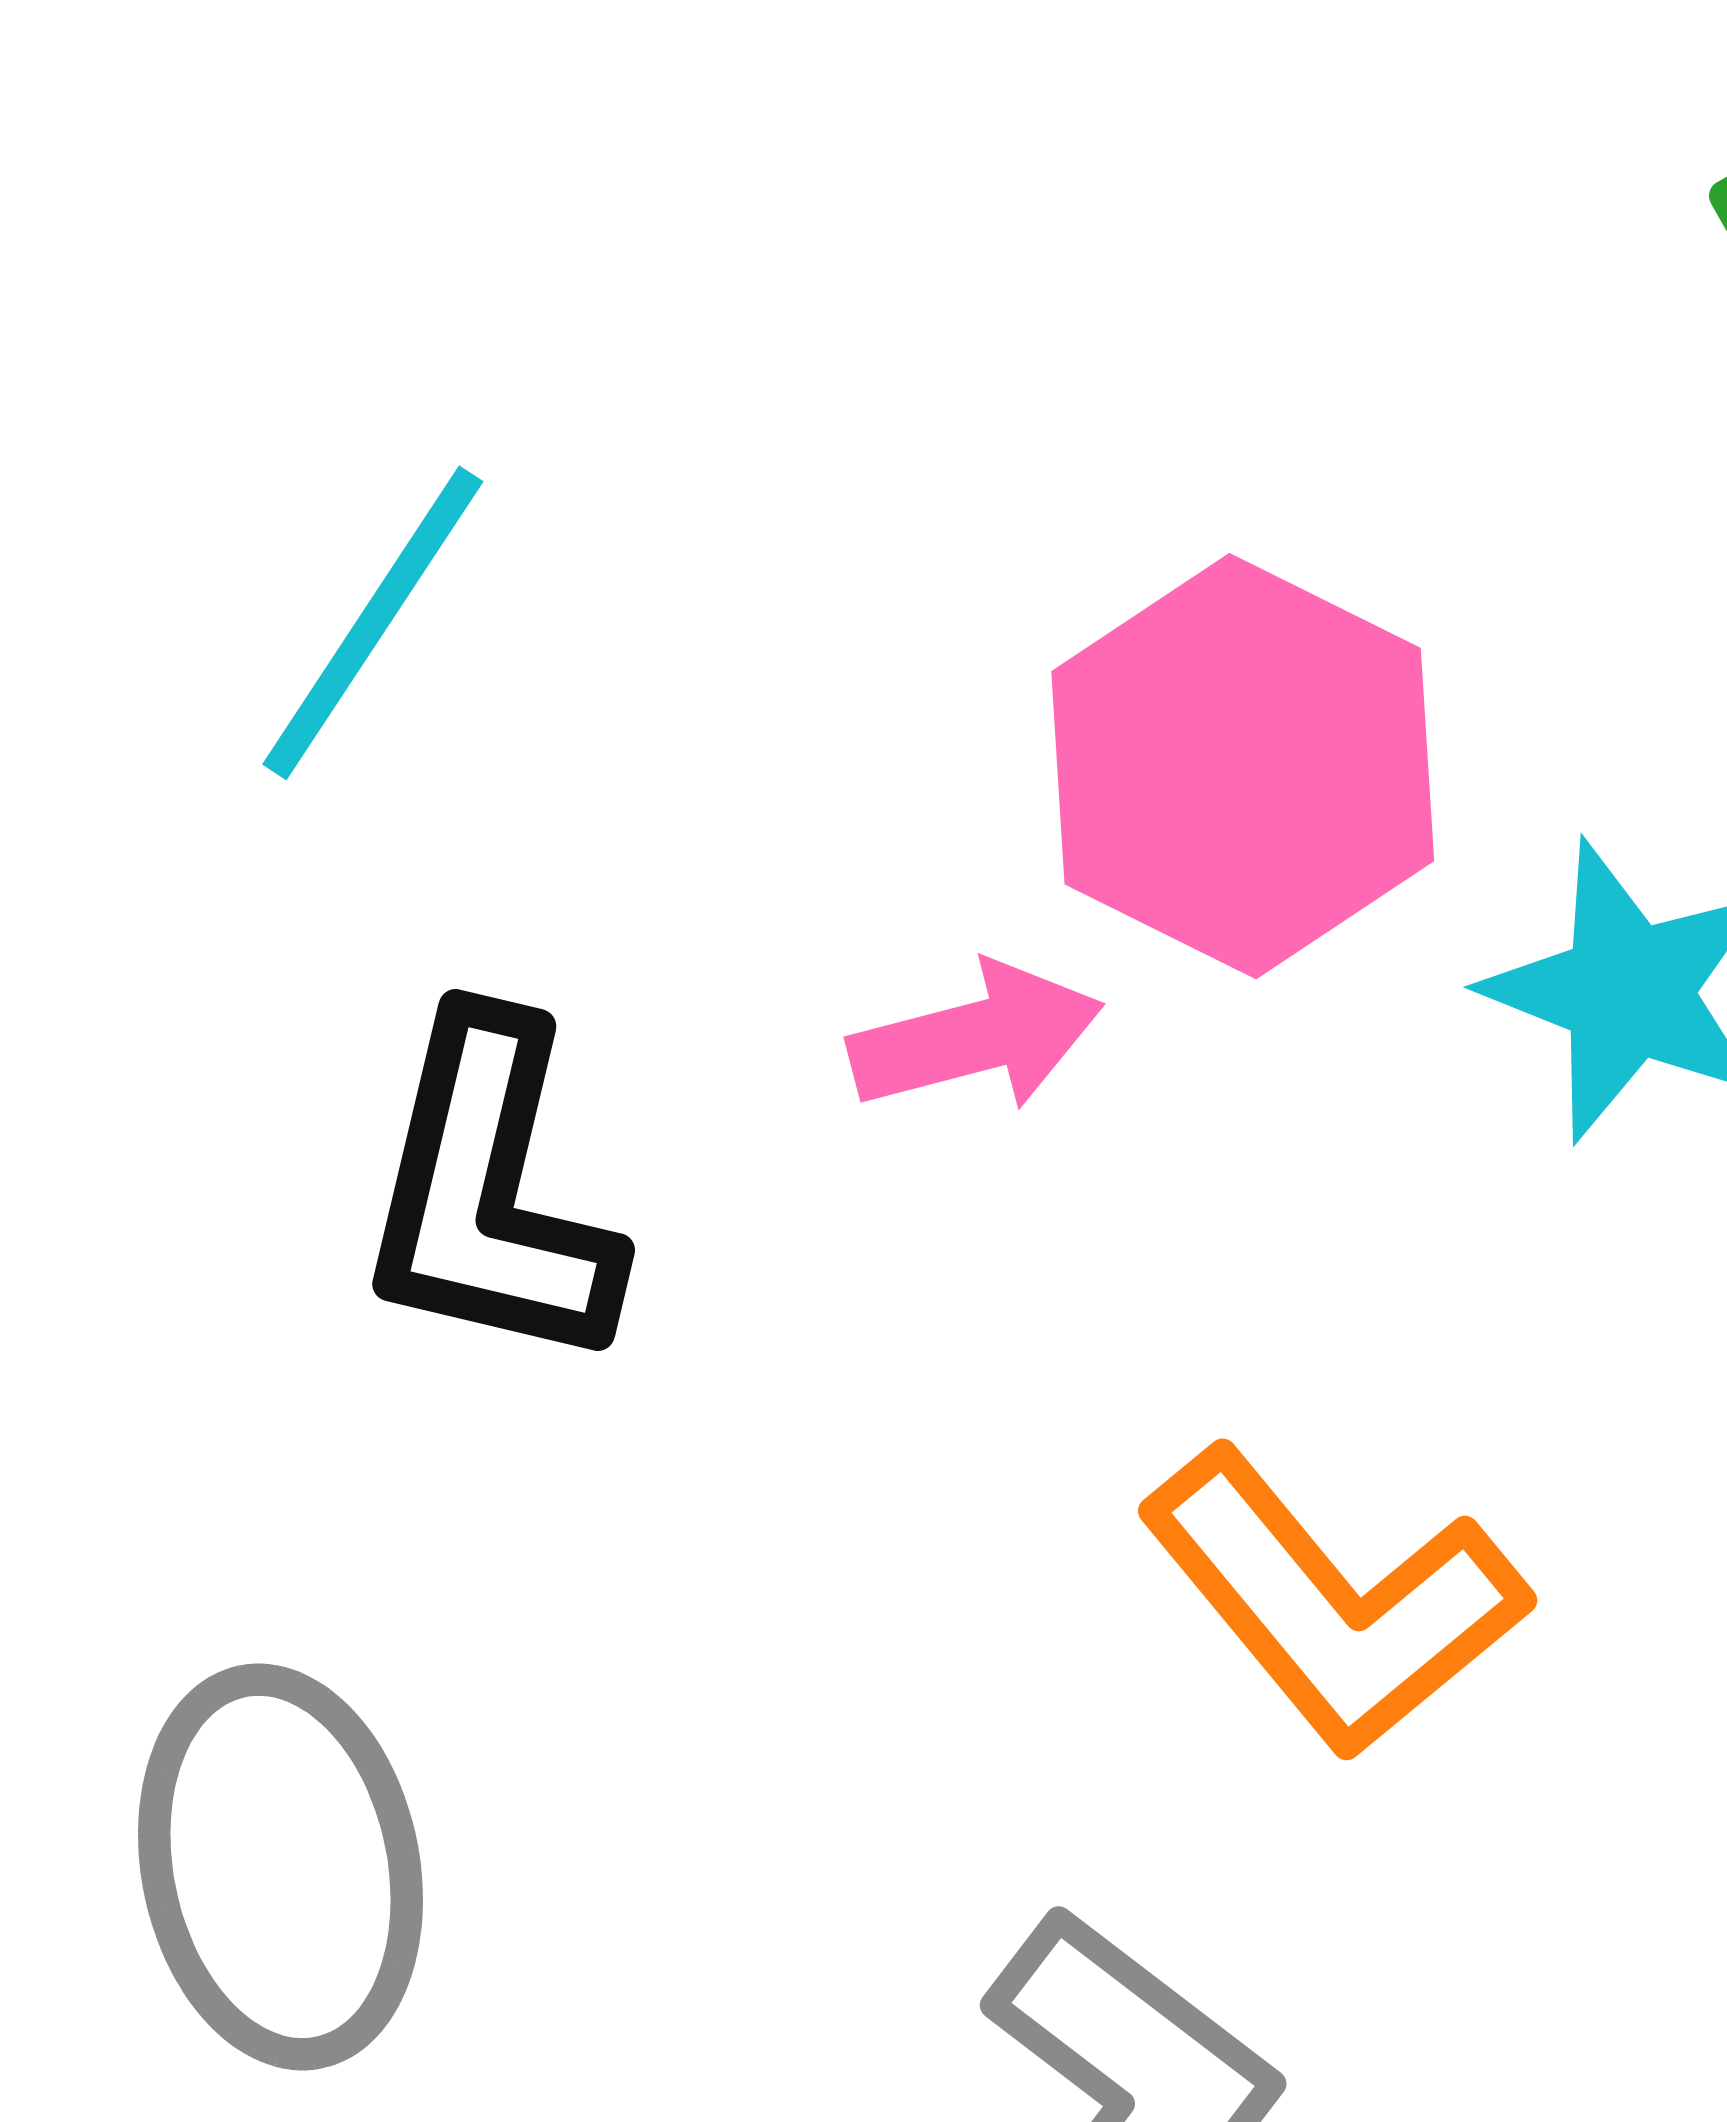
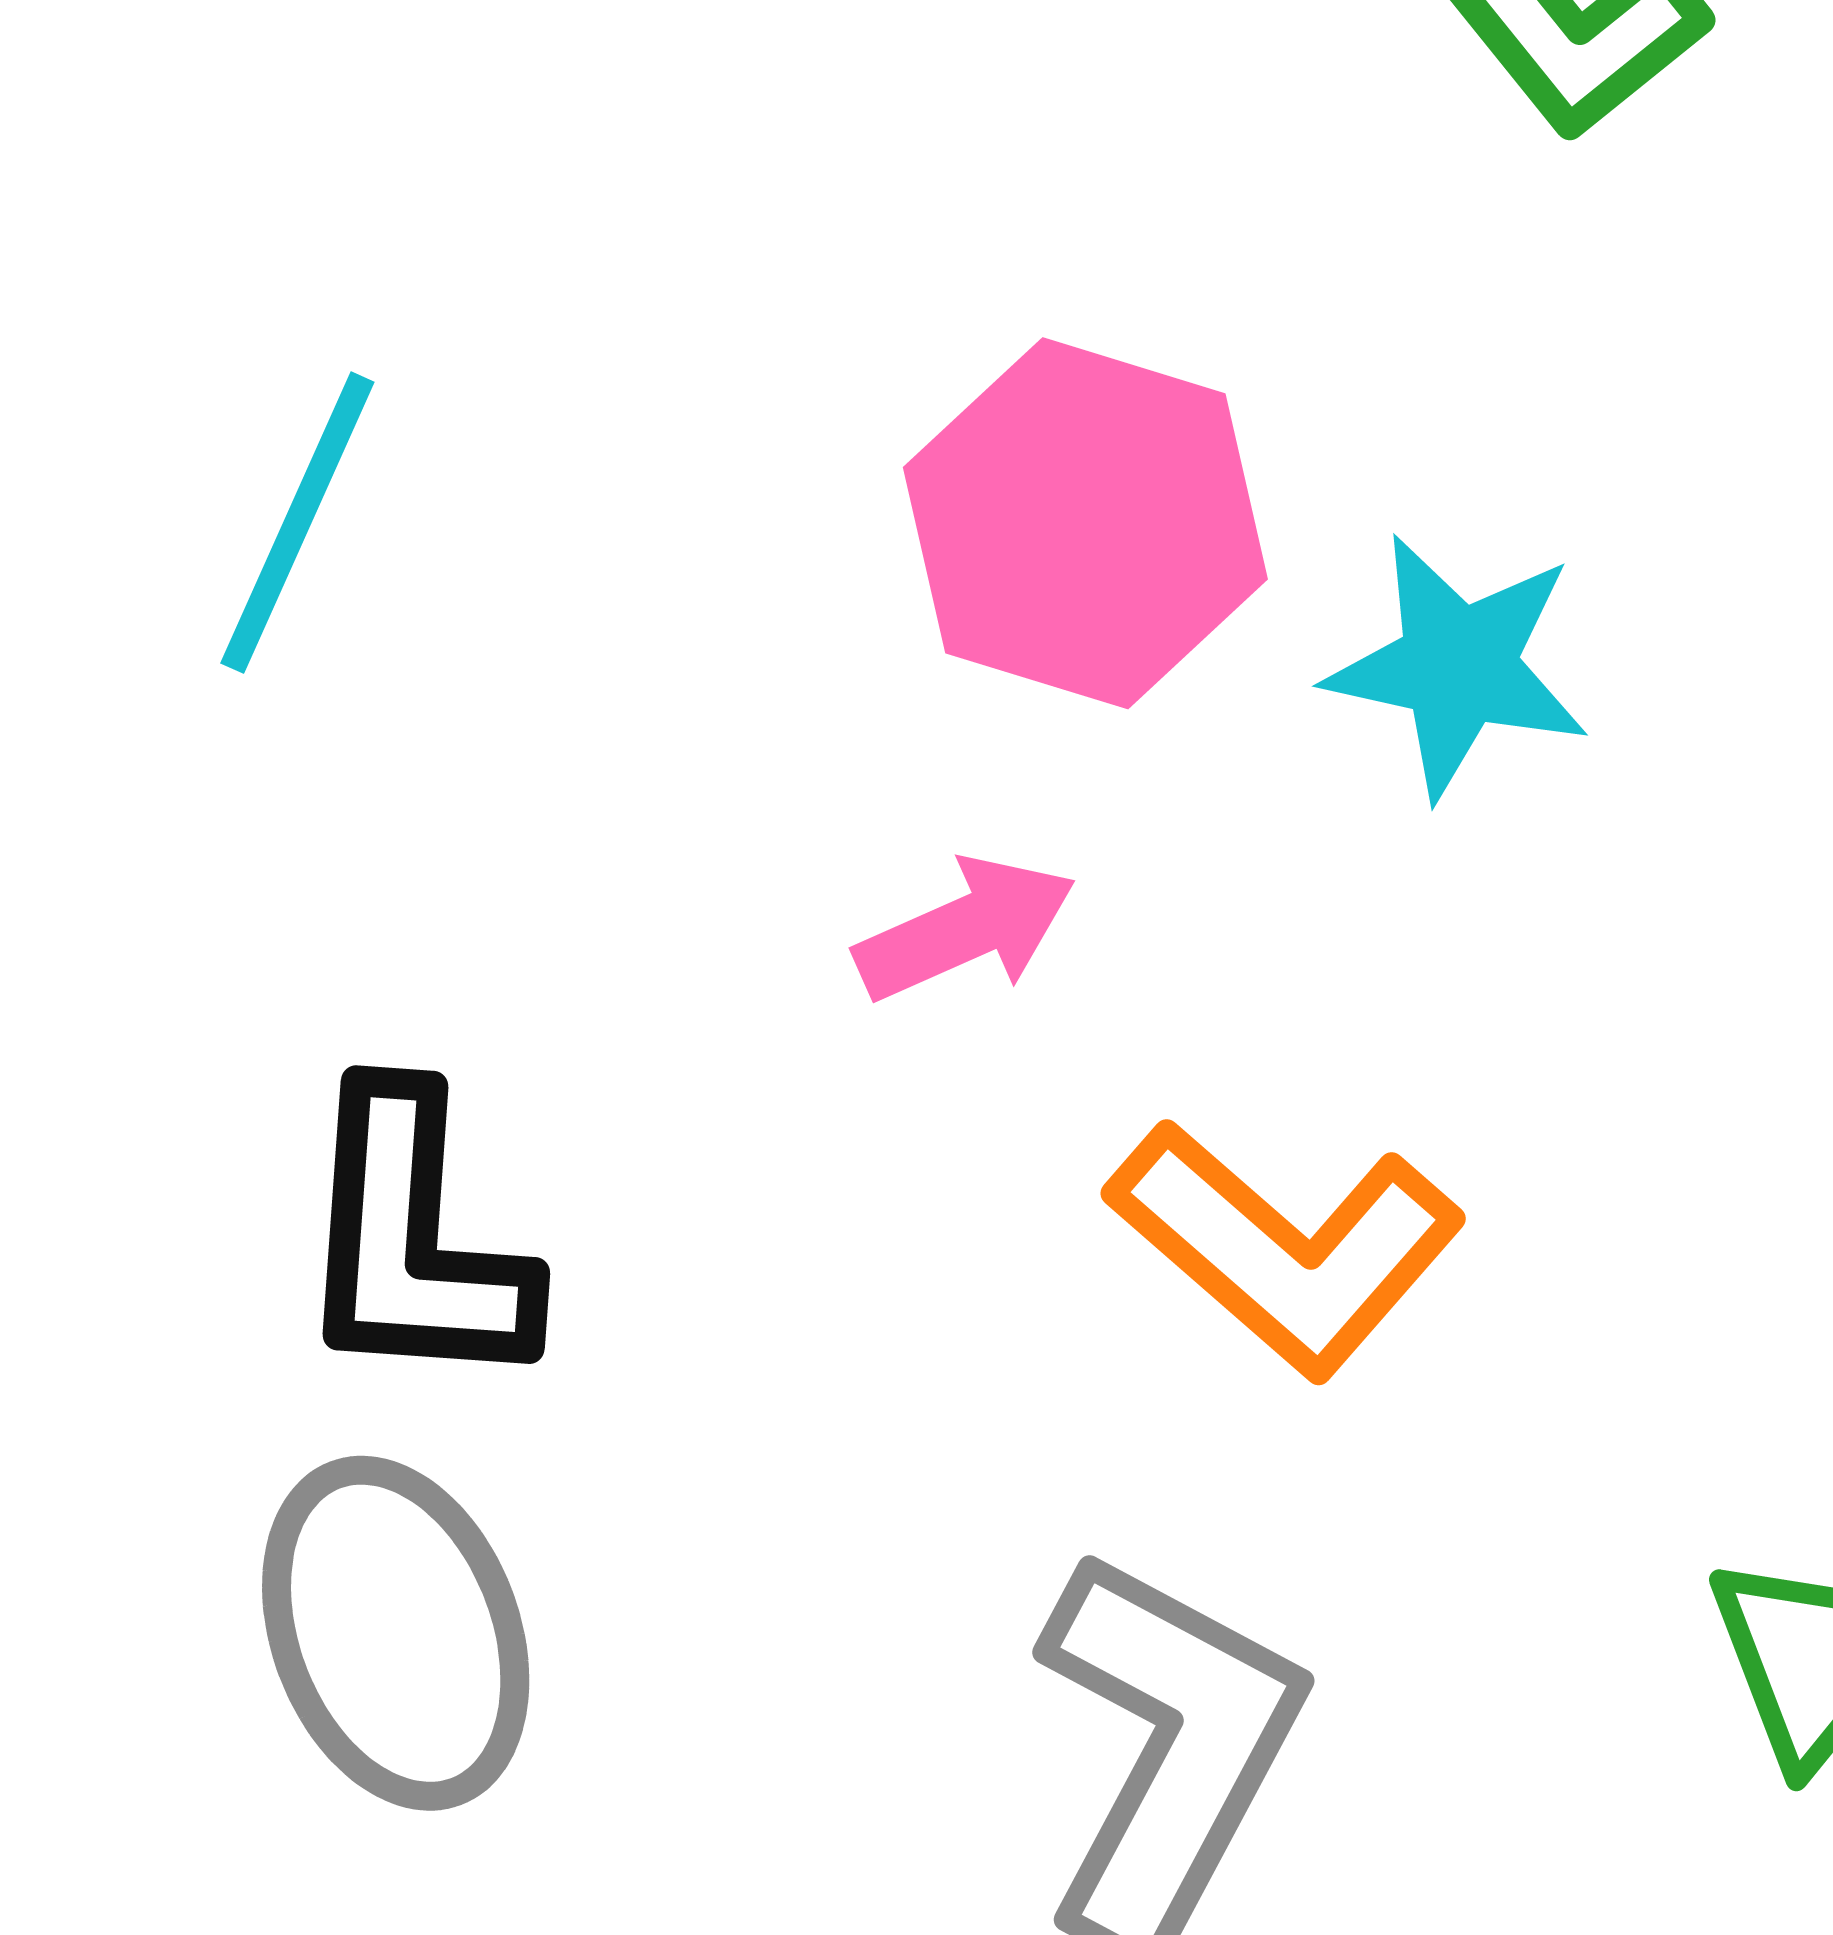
pink arrow: (976, 1037) -> (966, 929), moved
black L-shape: (489, 1193) -> (413, 1240), moved

